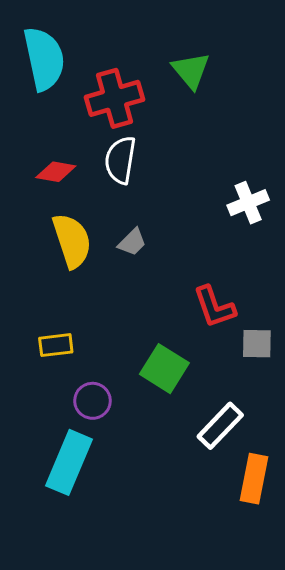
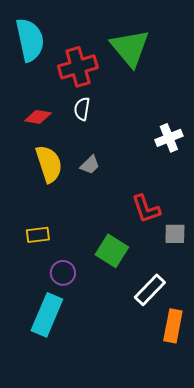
green triangle: (191, 70) -> (130, 48), size x1.5
white semicircle: (120, 160) -> (82, 109), size x0.7

